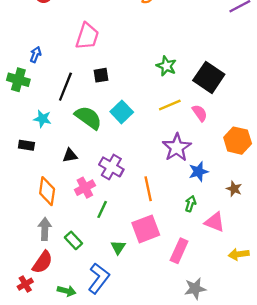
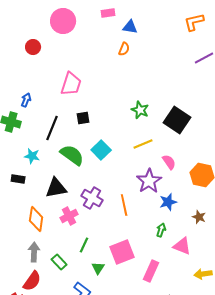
pink semicircle: (200, 113) -> (169, 162), moved
black triangle: (70, 155) -> (56, 188), size x1.6
orange line: (148, 189) -> (124, 205), moved
green line: (102, 209) -> (84, 245), moved

